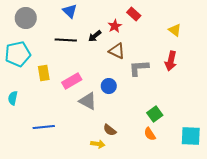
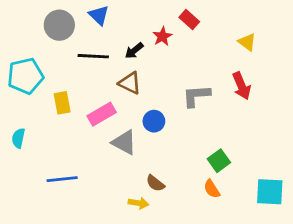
gray circle: (26, 18) -> (59, 25), moved
brown triangle: (117, 51) -> (130, 83), moved
red arrow: (171, 61) -> (241, 86), turned -36

